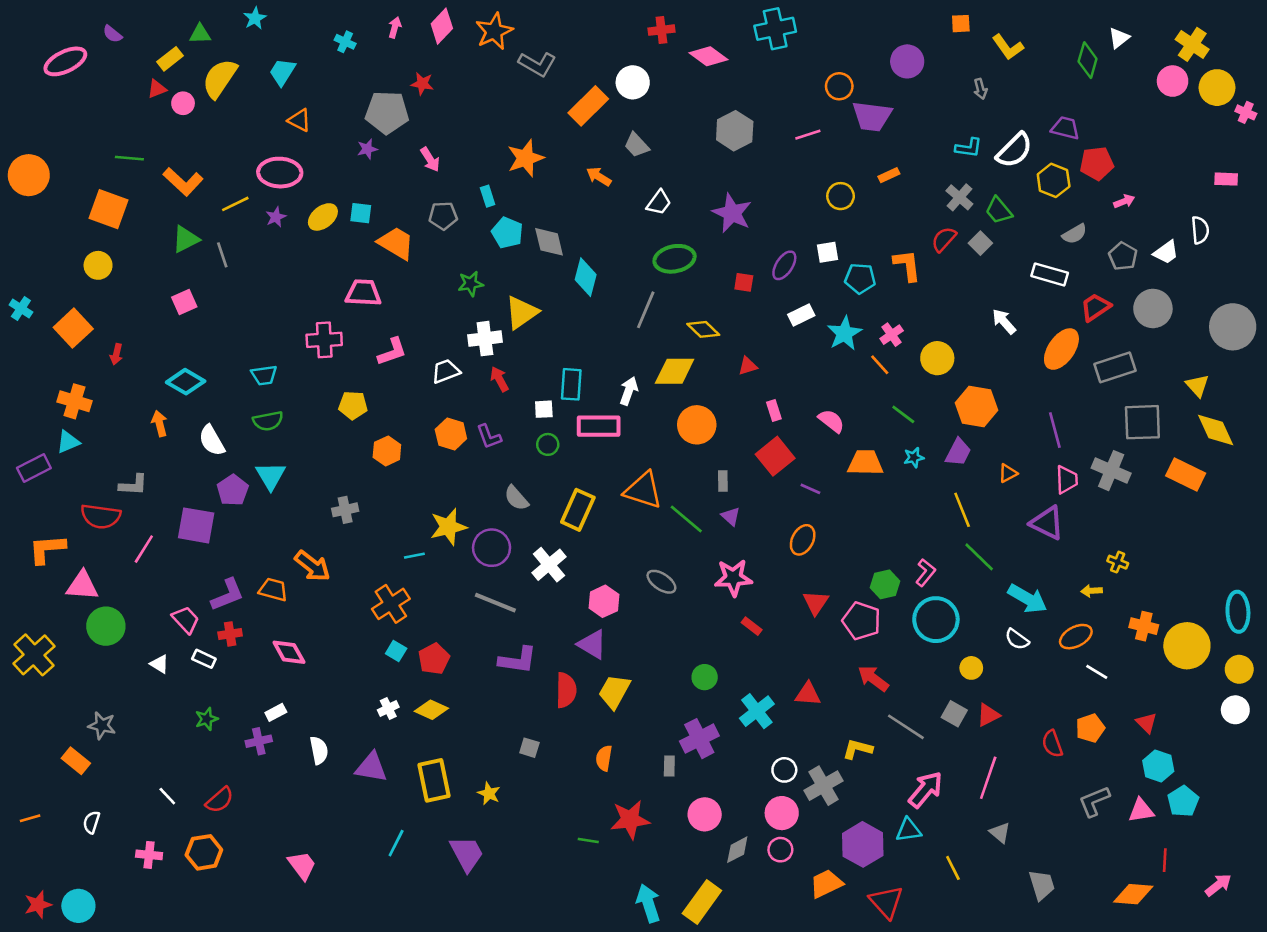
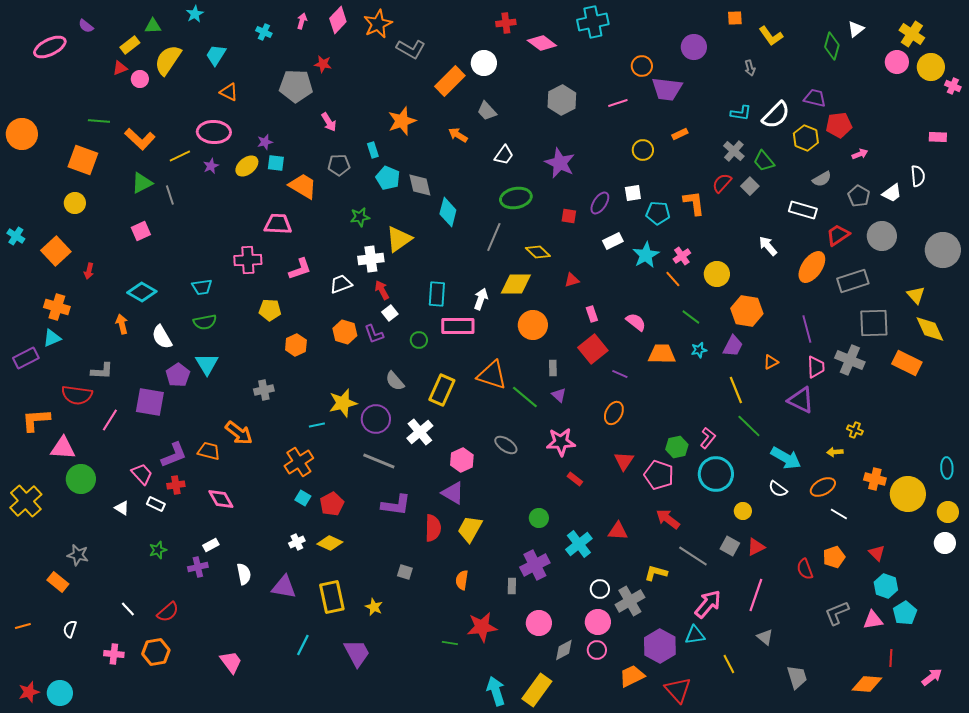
purple star: (367, 149) -> (265, 142), moved
white square: (544, 409) -> (390, 313), moved, turned -35
cyan ellipse: (1238, 612) -> (947, 468), size x0.7

